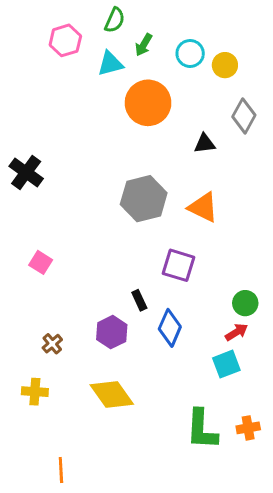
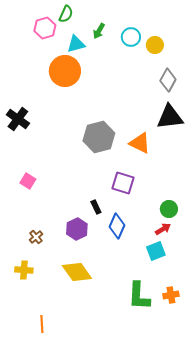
green semicircle: (115, 20) -> (66, 14), moved
orange circle: (148, 103) -> (65, 71), moved
black triangle: (205, 143) -> (170, 117), moved, size x1.8

